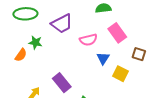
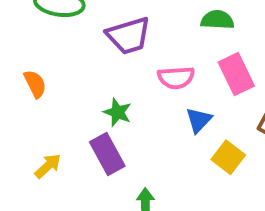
green star: (35, 43) -> (117, 112), moved
orange semicircle: (21, 55) -> (35, 84), turned -72

